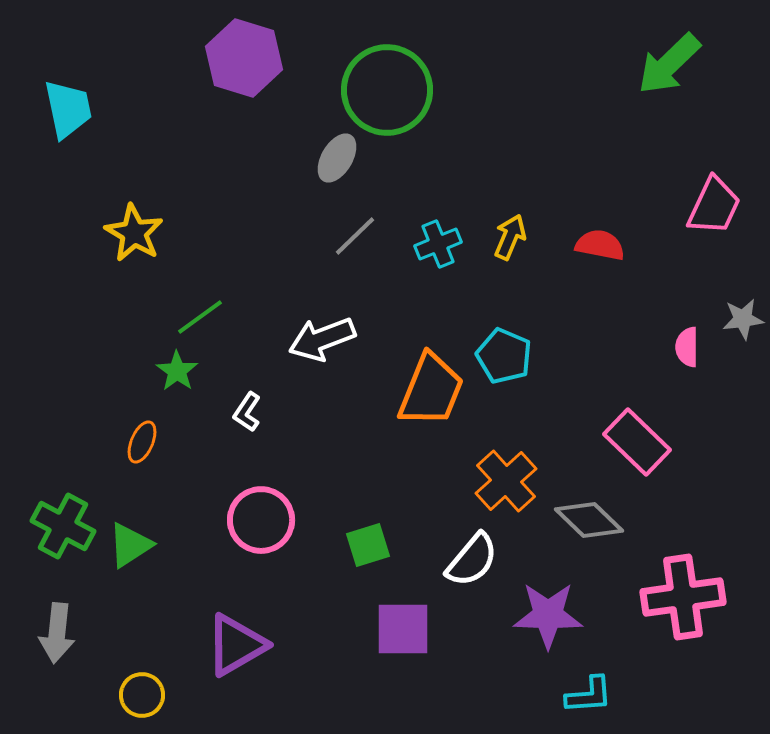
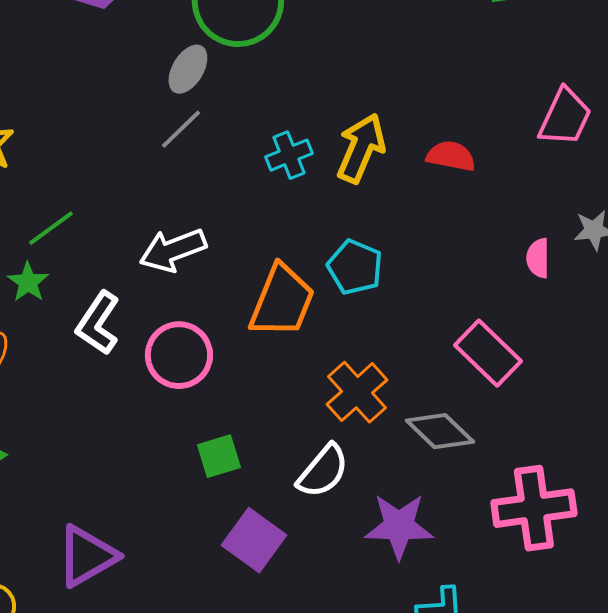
gray line: (355, 236) -> (181, 129), moved
yellow arrow: (510, 237) -> (361, 148), size x1.5
white L-shape: (247, 412) -> (98, 323), size x1.6
pink circle: (261, 520) -> (179, 355), moved
purple square: (403, 629) -> (254, 540), turned 36

